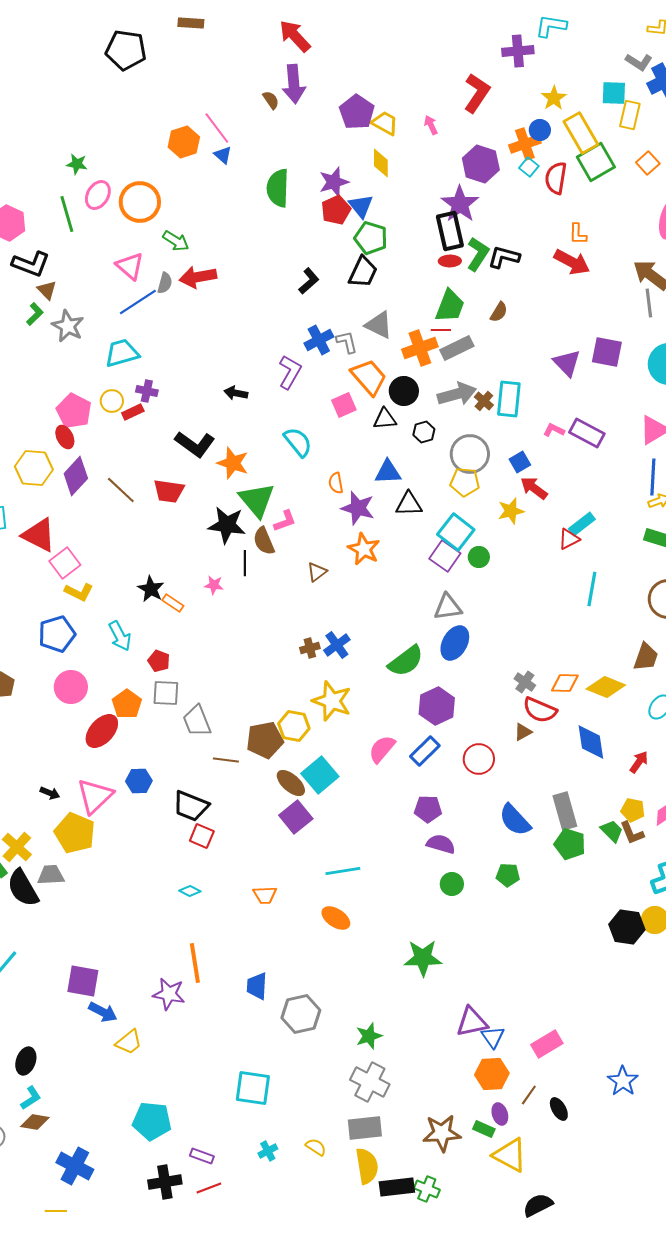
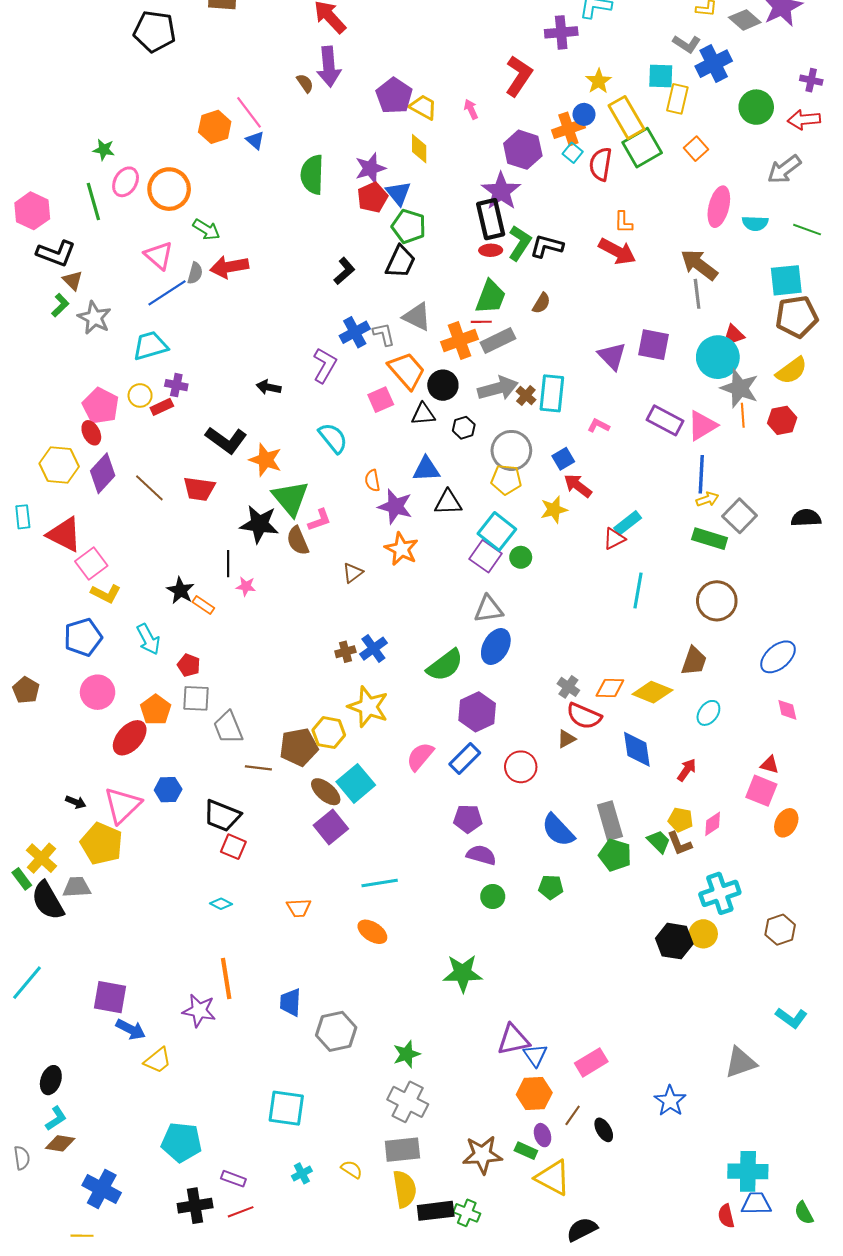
purple rectangle: (587, 433) -> (665, 420), moved
black line: (245, 563) -> (228, 564), moved

